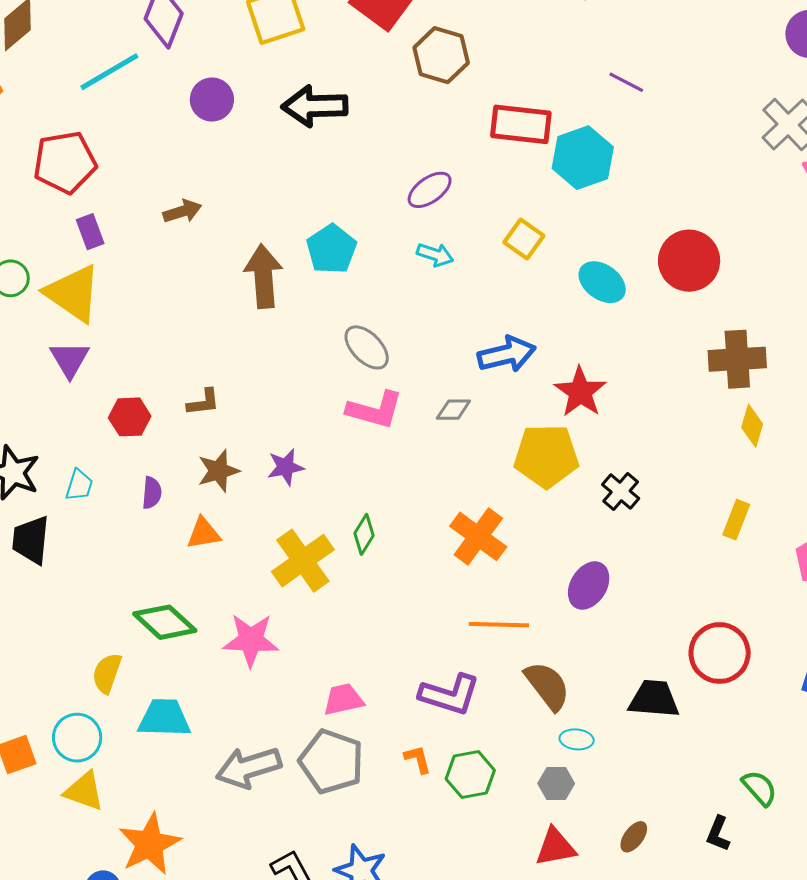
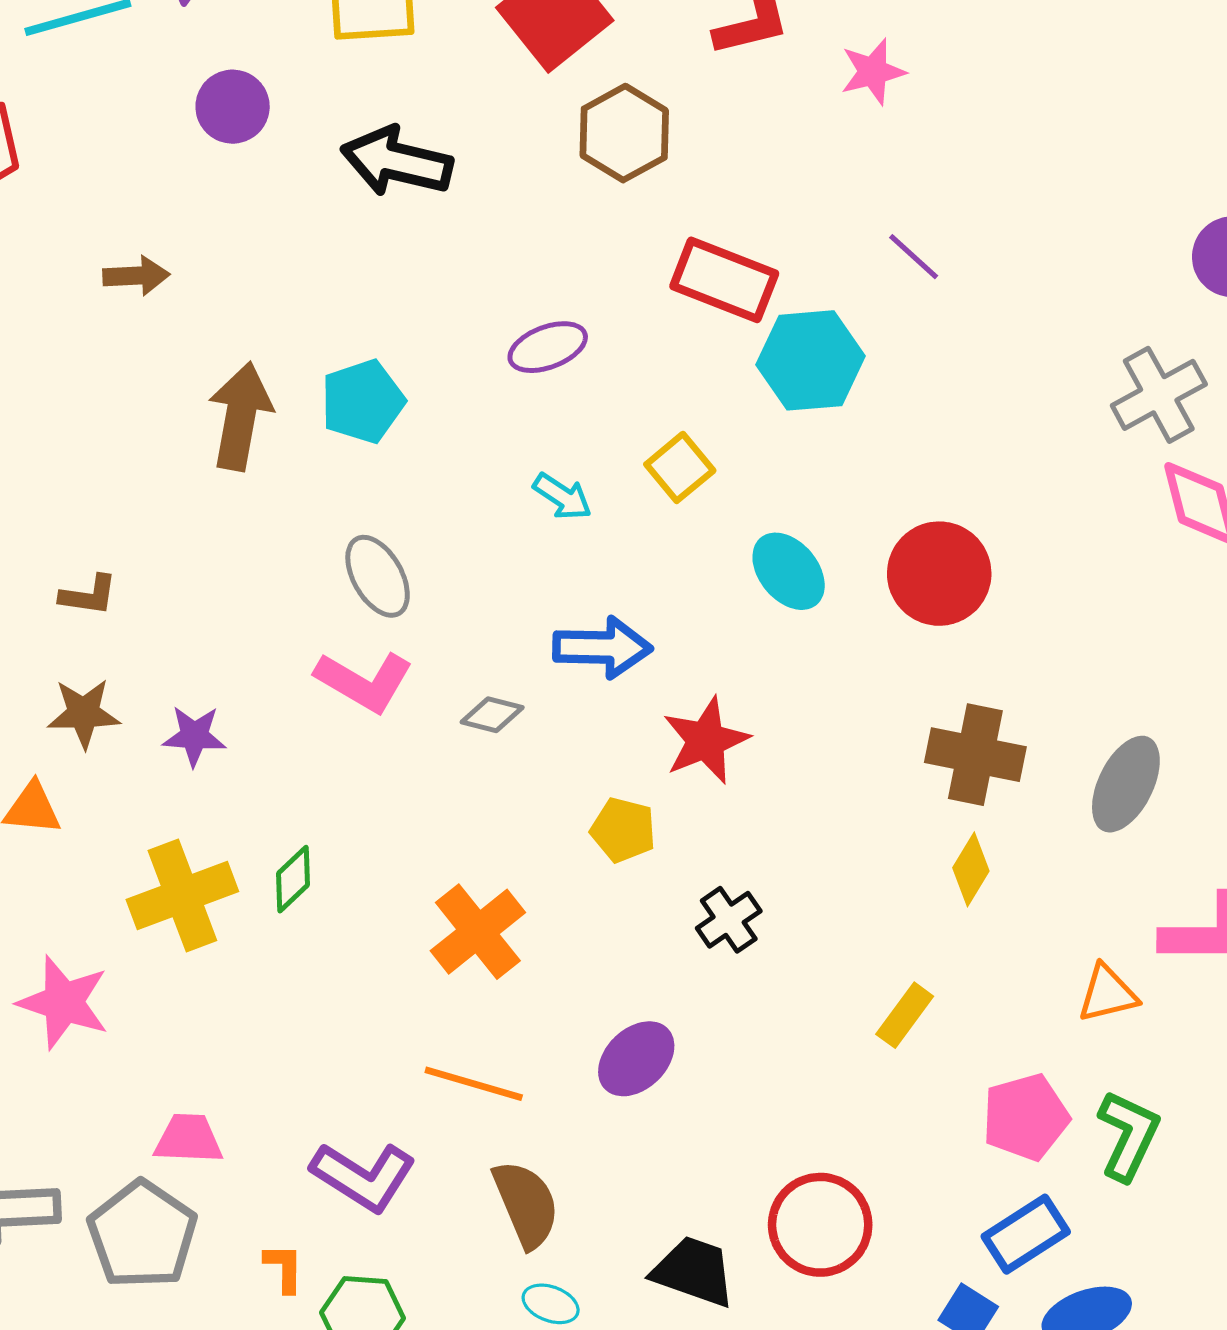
cyan arrow: (435, 255) -> (562, 497), moved
yellow pentagon: (546, 456) -> (623, 830), size x0.6

